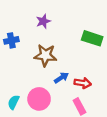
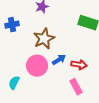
brown star: (45, 55) -> (44, 39), turned -30
pink circle: (39, 99) -> (37, 66), moved

